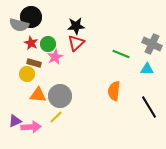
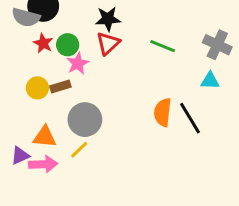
green line: (121, 54) -> (163, 46), moved
brown rectangle: (34, 63) -> (60, 86), moved, turned -32
orange triangle: (38, 95) -> (45, 137), moved
black line: (149, 107) -> (190, 118), moved

